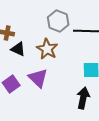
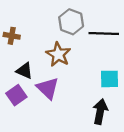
black triangle: (18, 49) -> (24, 71), moved

